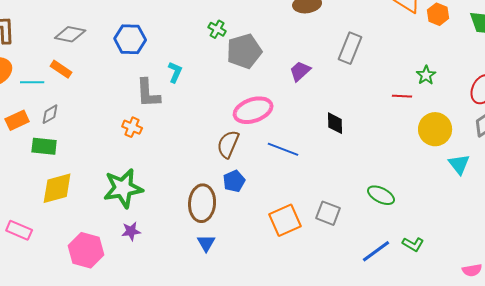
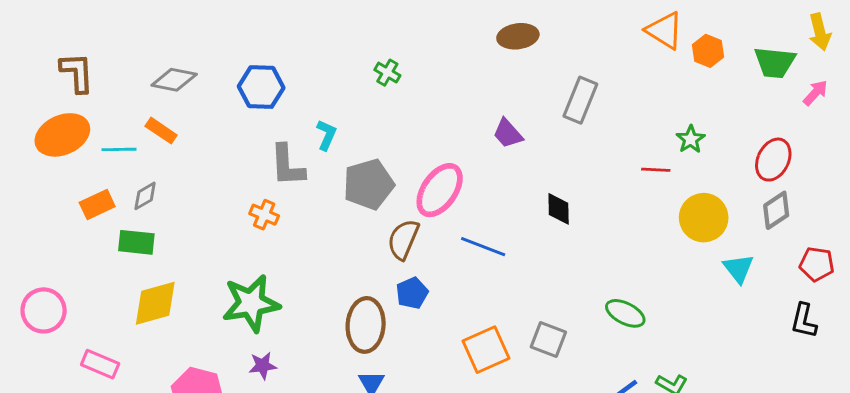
gray pentagon: (244, 51) -> (369, 184), moved
purple trapezoid: (300, 71) -> (508, 133), turned -90
pink ellipse: (253, 110) -> (440, 190), turned -36

